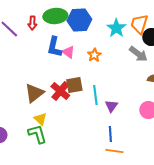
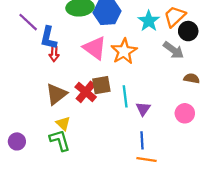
red arrow: (32, 23) -> (54, 54), moved
orange trapezoid: (139, 24) -> (175, 16), turned 30
blue L-shape: (54, 47) -> (48, 38), moved
pink triangle: (68, 52) -> (95, 48), size x1.6
orange star: (94, 55) -> (124, 51), size x1.6

